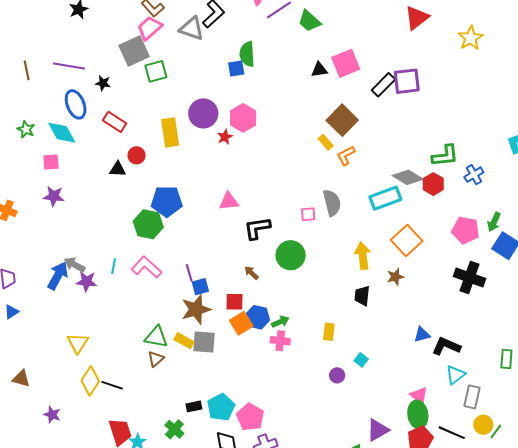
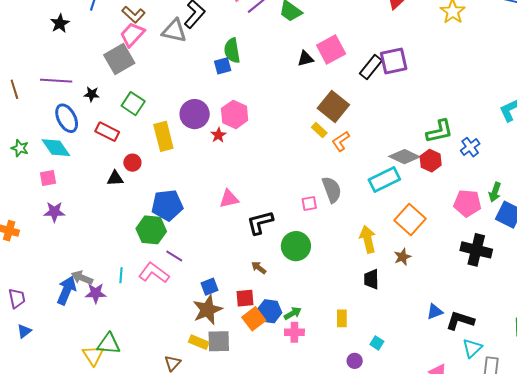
green square: (156, 71) -> (133, 104), moved, turned -35
purple line: (189, 273) -> (174, 256), moved, turned -36
green triangle: (156, 337) -> (109, 344), moved

